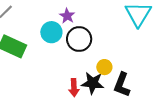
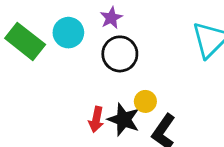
cyan circle: (51, 32) -> (68, 33), moved

